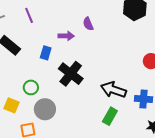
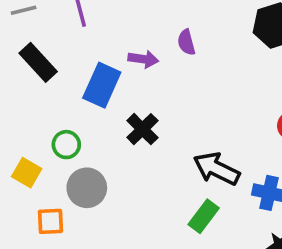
blue rectangle: (46, 53) -> (102, 85), size x1.6
black cross: (71, 74) -> (142, 129), size x0.7

